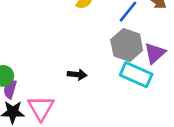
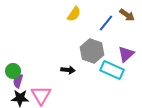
gray hexagon: (127, 45) -> (92, 51), moved

